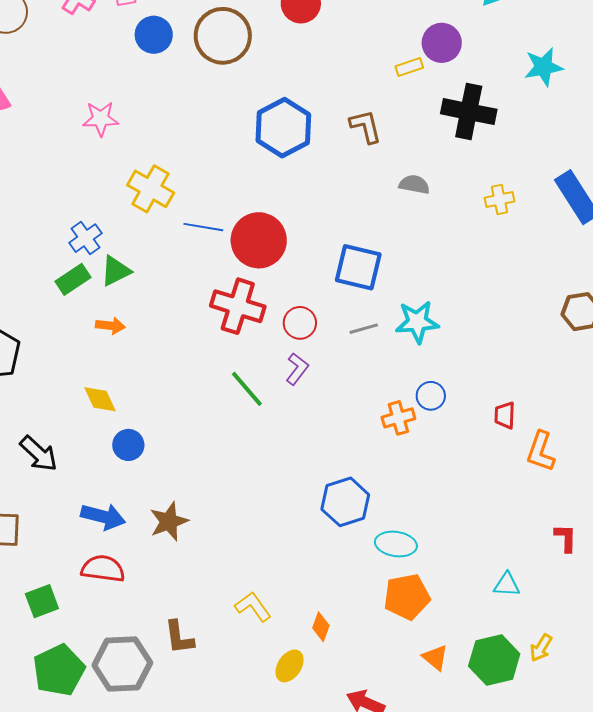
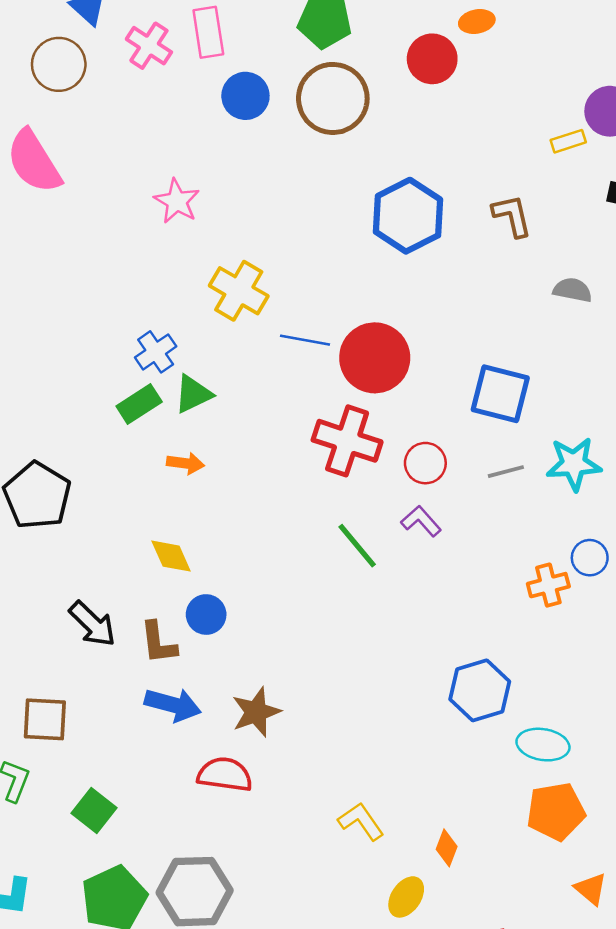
pink star: (101, 119) -> (177, 201), turned 30
purple L-shape: (297, 369) -> (421, 521), turned -80
red semicircle: (103, 569) -> (225, 774), moved
green square: (42, 601) -> (94, 811), turned -32
brown L-shape: (179, 637) -> (158, 643), moved

